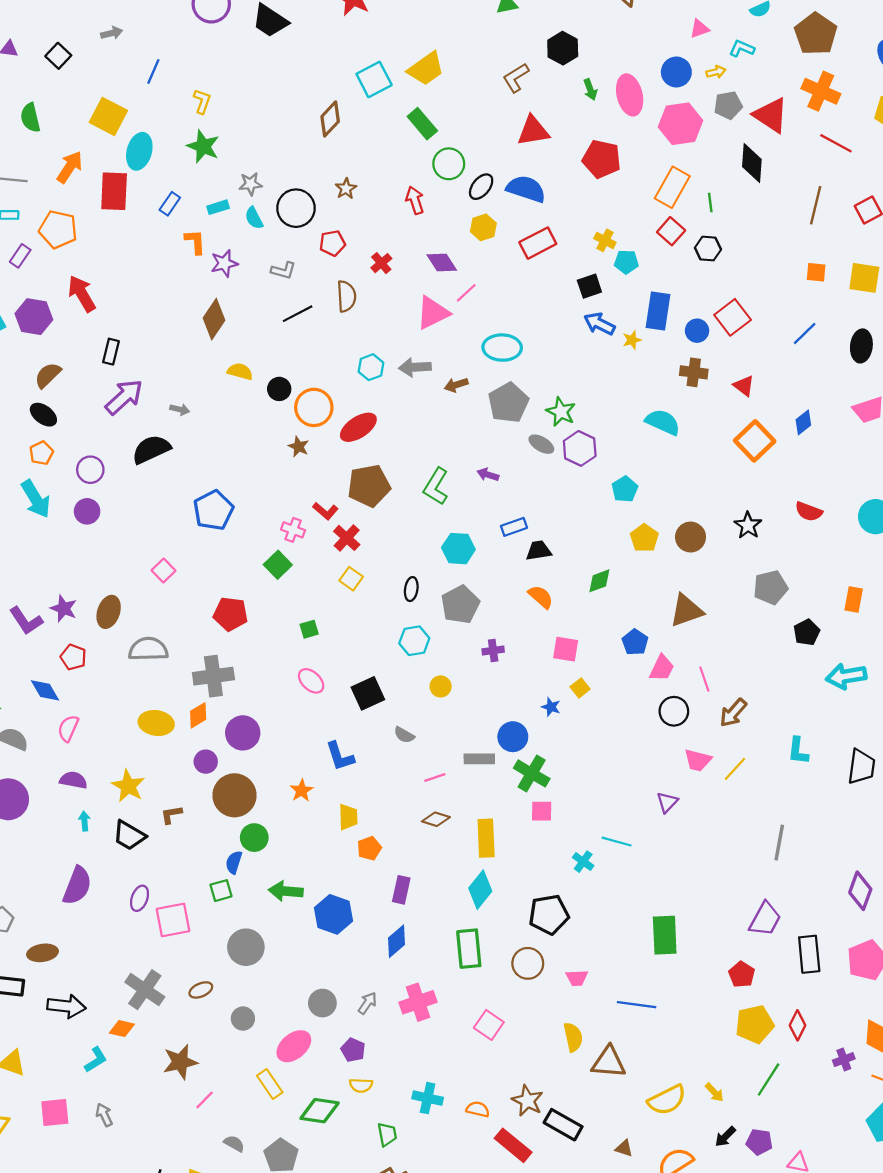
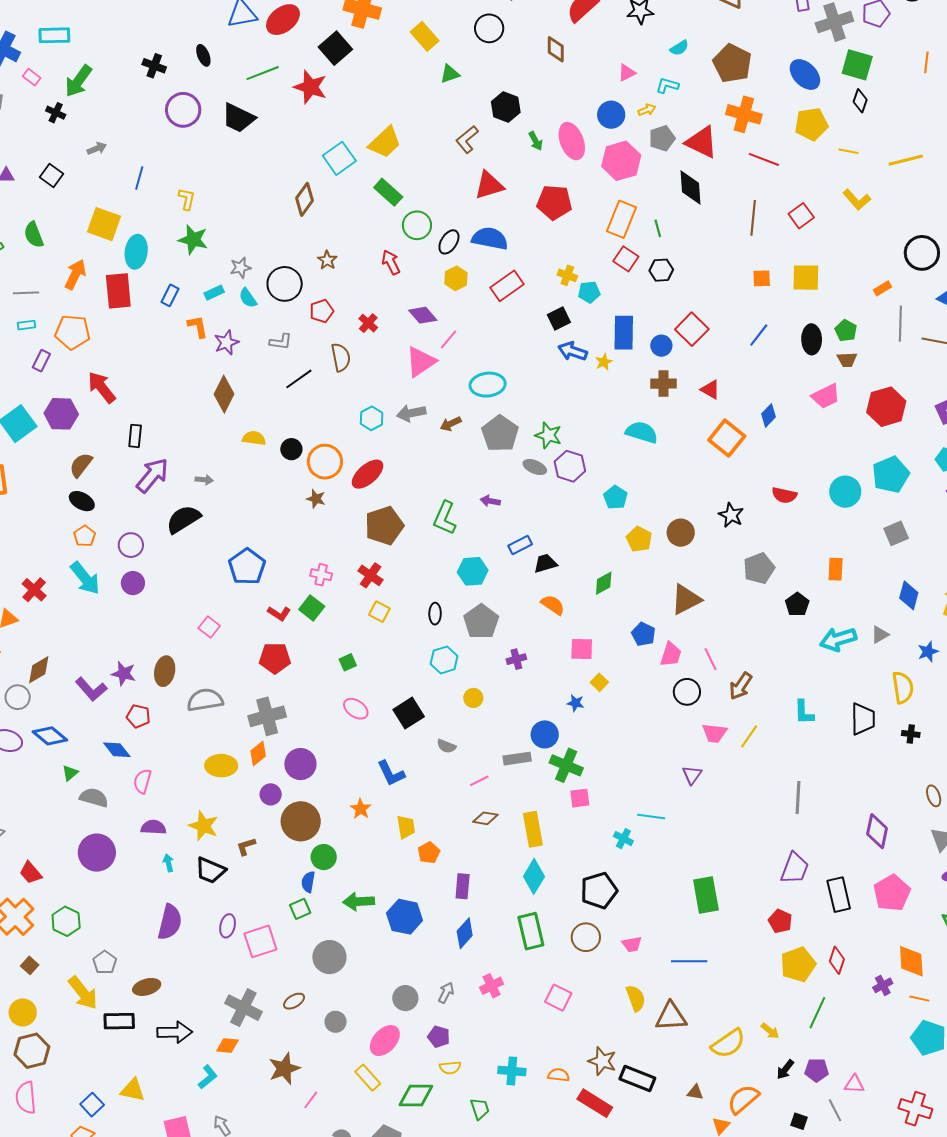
red L-shape: (325, 511) -> (279, 613), moved
pink cross: (418, 1002) -> (492, 986), size x0.7

